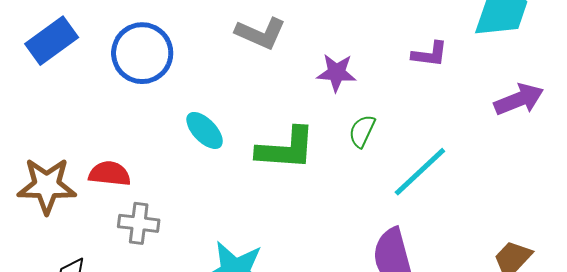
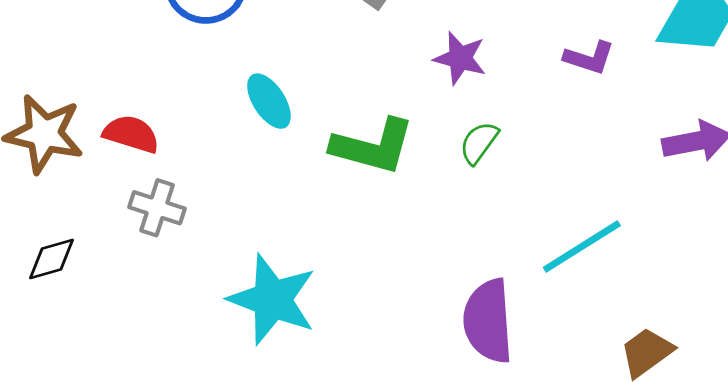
cyan line: (420, 172) -> (582, 247), moved

